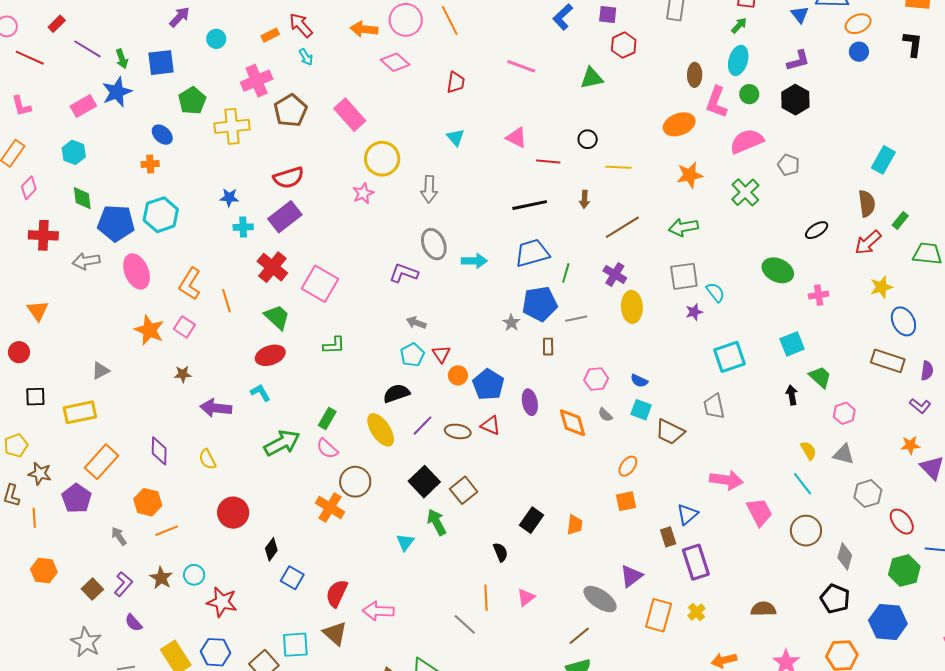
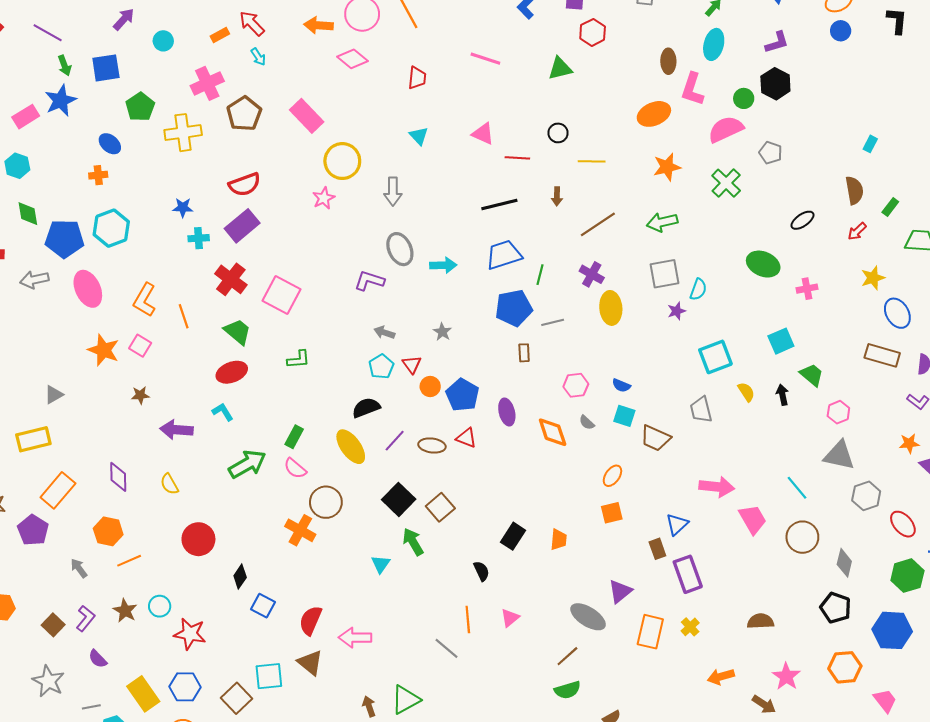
purple line: (87, 49) -> (48, 33), moved
green circle: (749, 94) -> (744, 98), moved
cyan rectangle: (883, 160) -> (870, 144), size x0.6
red arrow: (868, 242) -> (857, 231), size x0.7
cyan semicircle: (715, 292) -> (698, 289), turned 60
gray star: (511, 323) -> (442, 332), moved
yellow semicircle: (808, 450) -> (746, 392), moved
gray triangle: (844, 454) -> (839, 455), size x1.4

